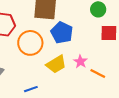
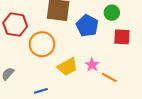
blue pentagon: (62, 33) -> (87, 26), moved

